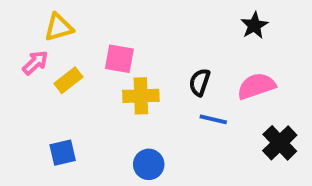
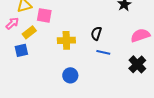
pink square: (119, 59) -> (44, 15), moved
pink semicircle: (256, 86) -> (140, 35), moved
blue square: (63, 153) -> (21, 50), moved

